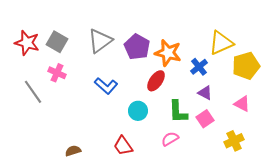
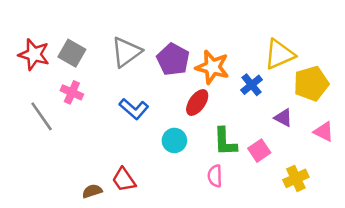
purple triangle: (205, 93) -> (283, 118), moved
pink triangle: (242, 104) -> (324, 132), moved
pink semicircle: (170, 139) -> (215, 176), turned -60
red trapezoid: (123, 146) -> (124, 180), moved

